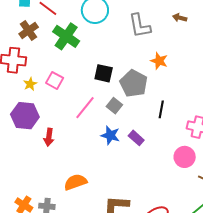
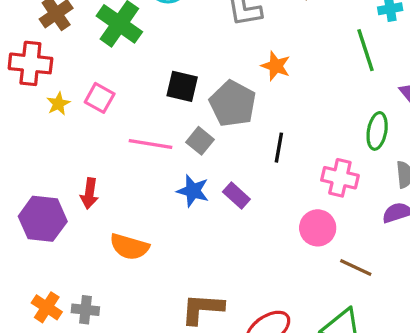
pink line: (85, 108) -> (151, 144), turned 60
purple hexagon: (25, 116) -> (43, 219), moved
orange semicircle: (75, 182) -> (129, 247), moved, turned -145

